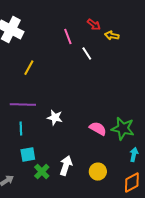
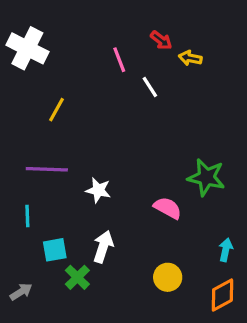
cyan line: (21, 129) -> (27, 216), moved
green star: (123, 129) -> (206, 177), moved
white arrow: (66, 166) -> (103, 247), moved

